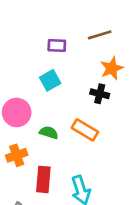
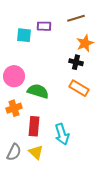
cyan square: (50, 80) -> (24, 35), moved, turned 35
orange rectangle: (85, 130) -> (79, 88), moved
green semicircle: (49, 133) -> (38, 91), size x1.5

